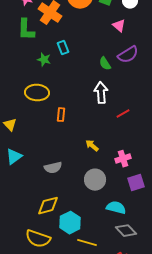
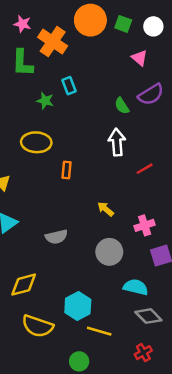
yellow diamond: (48, 206) -> (24, 285), moved

